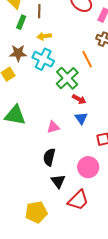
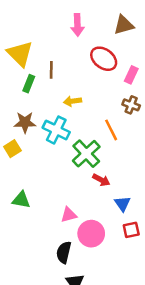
yellow arrow: (44, 36) -> (72, 101), moved
green triangle: (15, 115) -> (21, 200), size x0.7
blue triangle: (81, 118) -> (122, 204), moved
pink circle: (88, 167) -> (91, 234), moved

